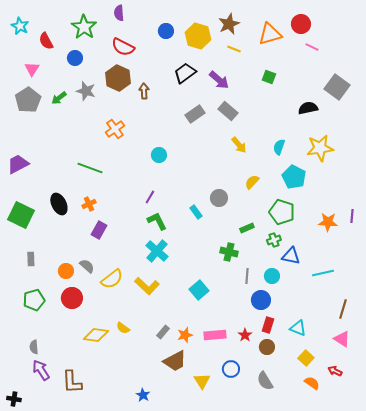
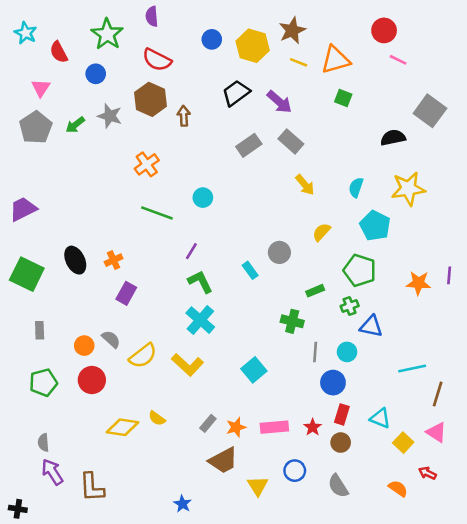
orange triangle: (270, 34) -> (336, 60), moved
green line: (90, 168) -> (157, 213), moved
cyan line: (323, 273) -> (412, 369), moved
yellow square: (306, 358) -> (403, 443), moved

